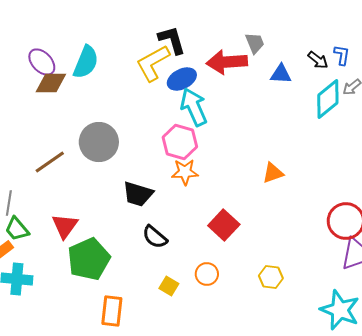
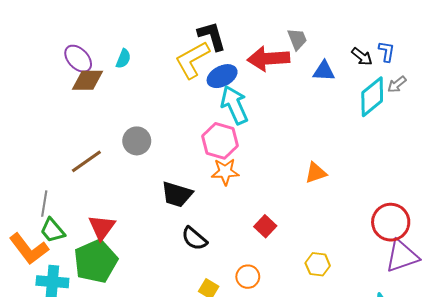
cyan semicircle: (86, 62) -> (123, 59), size x0.6
gray circle: (99, 142) -> (137, 141), size x0.7
red square: (224, 225) -> (265, 226), size x0.7
green pentagon: (89, 259) -> (96, 261), moved
yellow hexagon: (271, 277) -> (318, 264), moved

